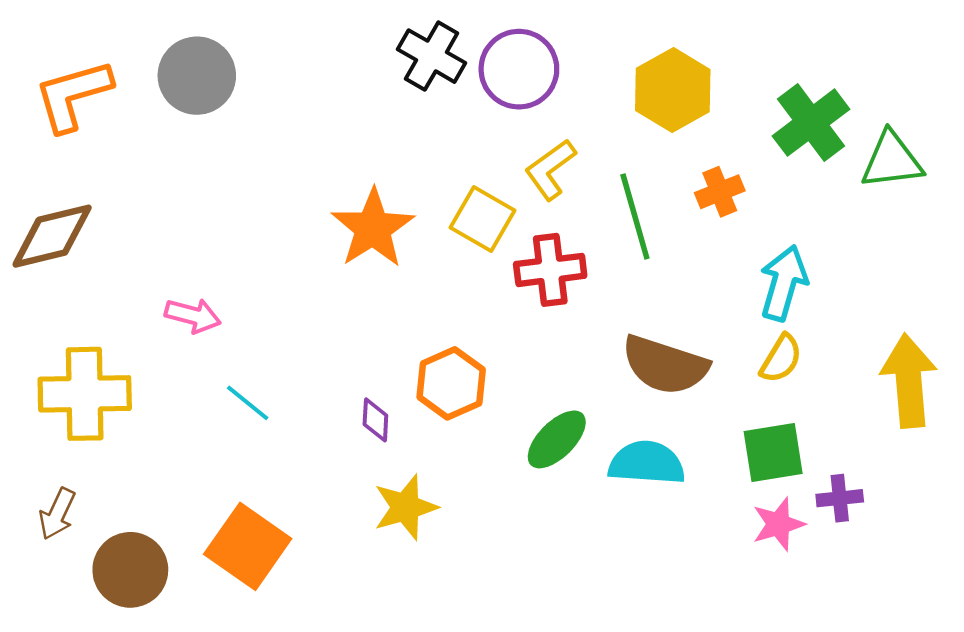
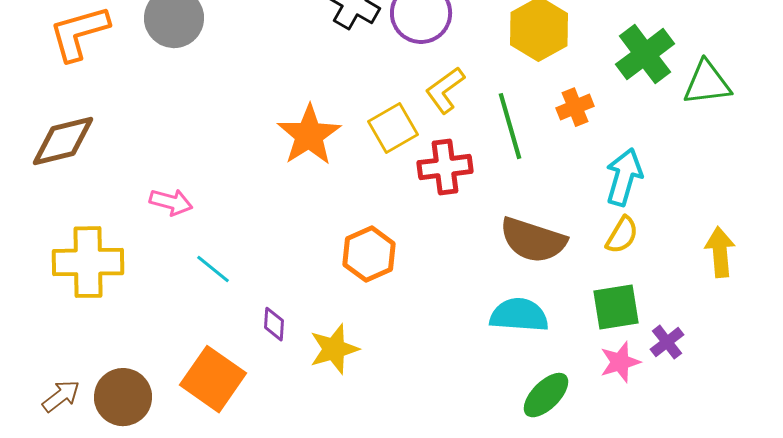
yellow square: (482, 219) -> (393, 128), turned 30
yellow arrow: (909, 381) -> (720, 252), size x0.7
purple diamond: (375, 420) -> (274, 324), moved
green ellipse: (557, 439) -> (546, 395), moved
purple cross: (840, 498) -> (667, 342), turned -32
brown arrow: (57, 514) -> (61, 396), moved, turned -153

